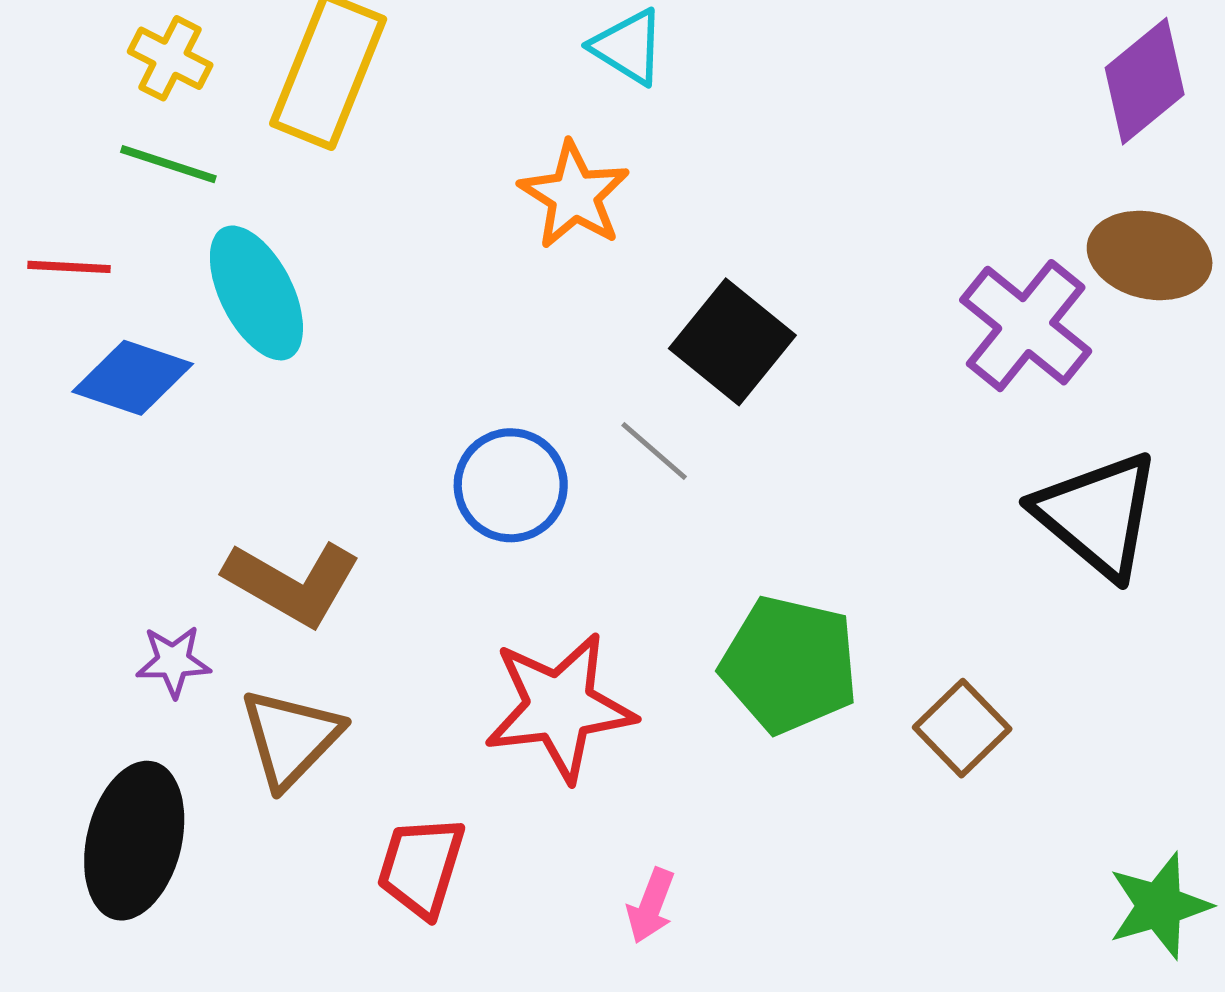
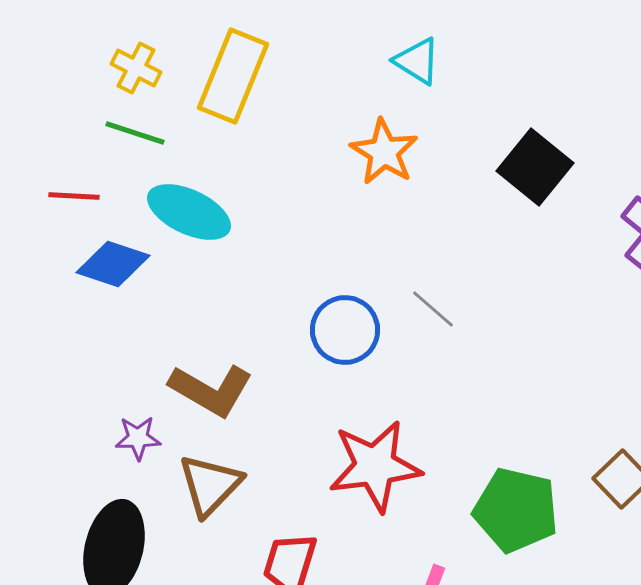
cyan ellipse: (256, 293) -> (189, 212), turned -38
black square: (732, 342) -> (535, 167), moved
green pentagon: (789, 665) -> (516, 510), moved

